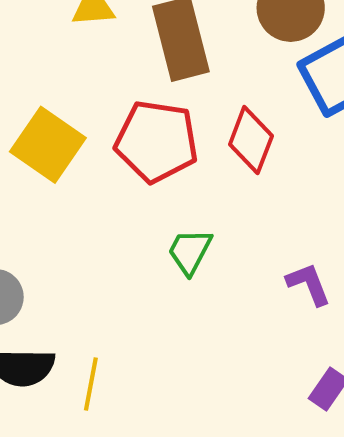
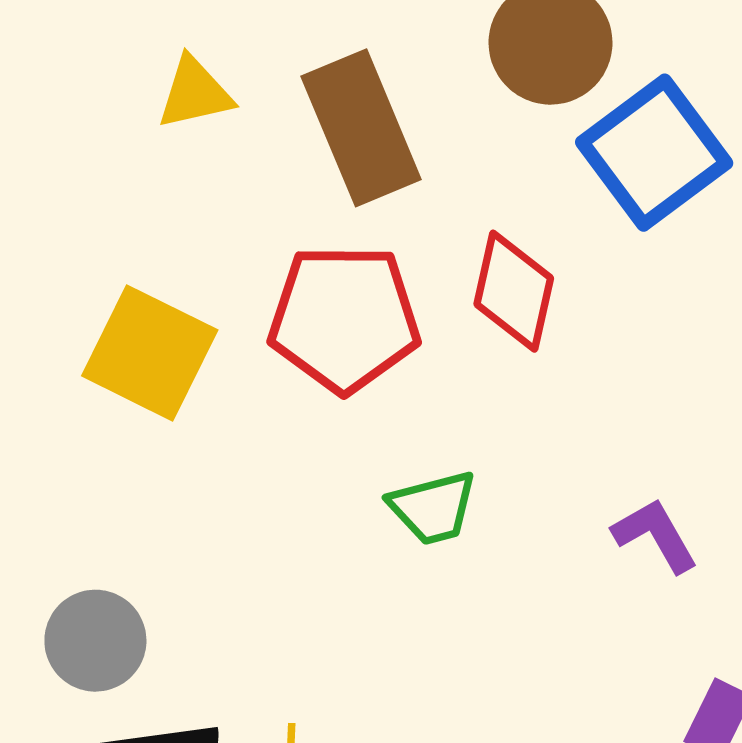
green trapezoid: (190, 251) -> (433, 508), turned -124

